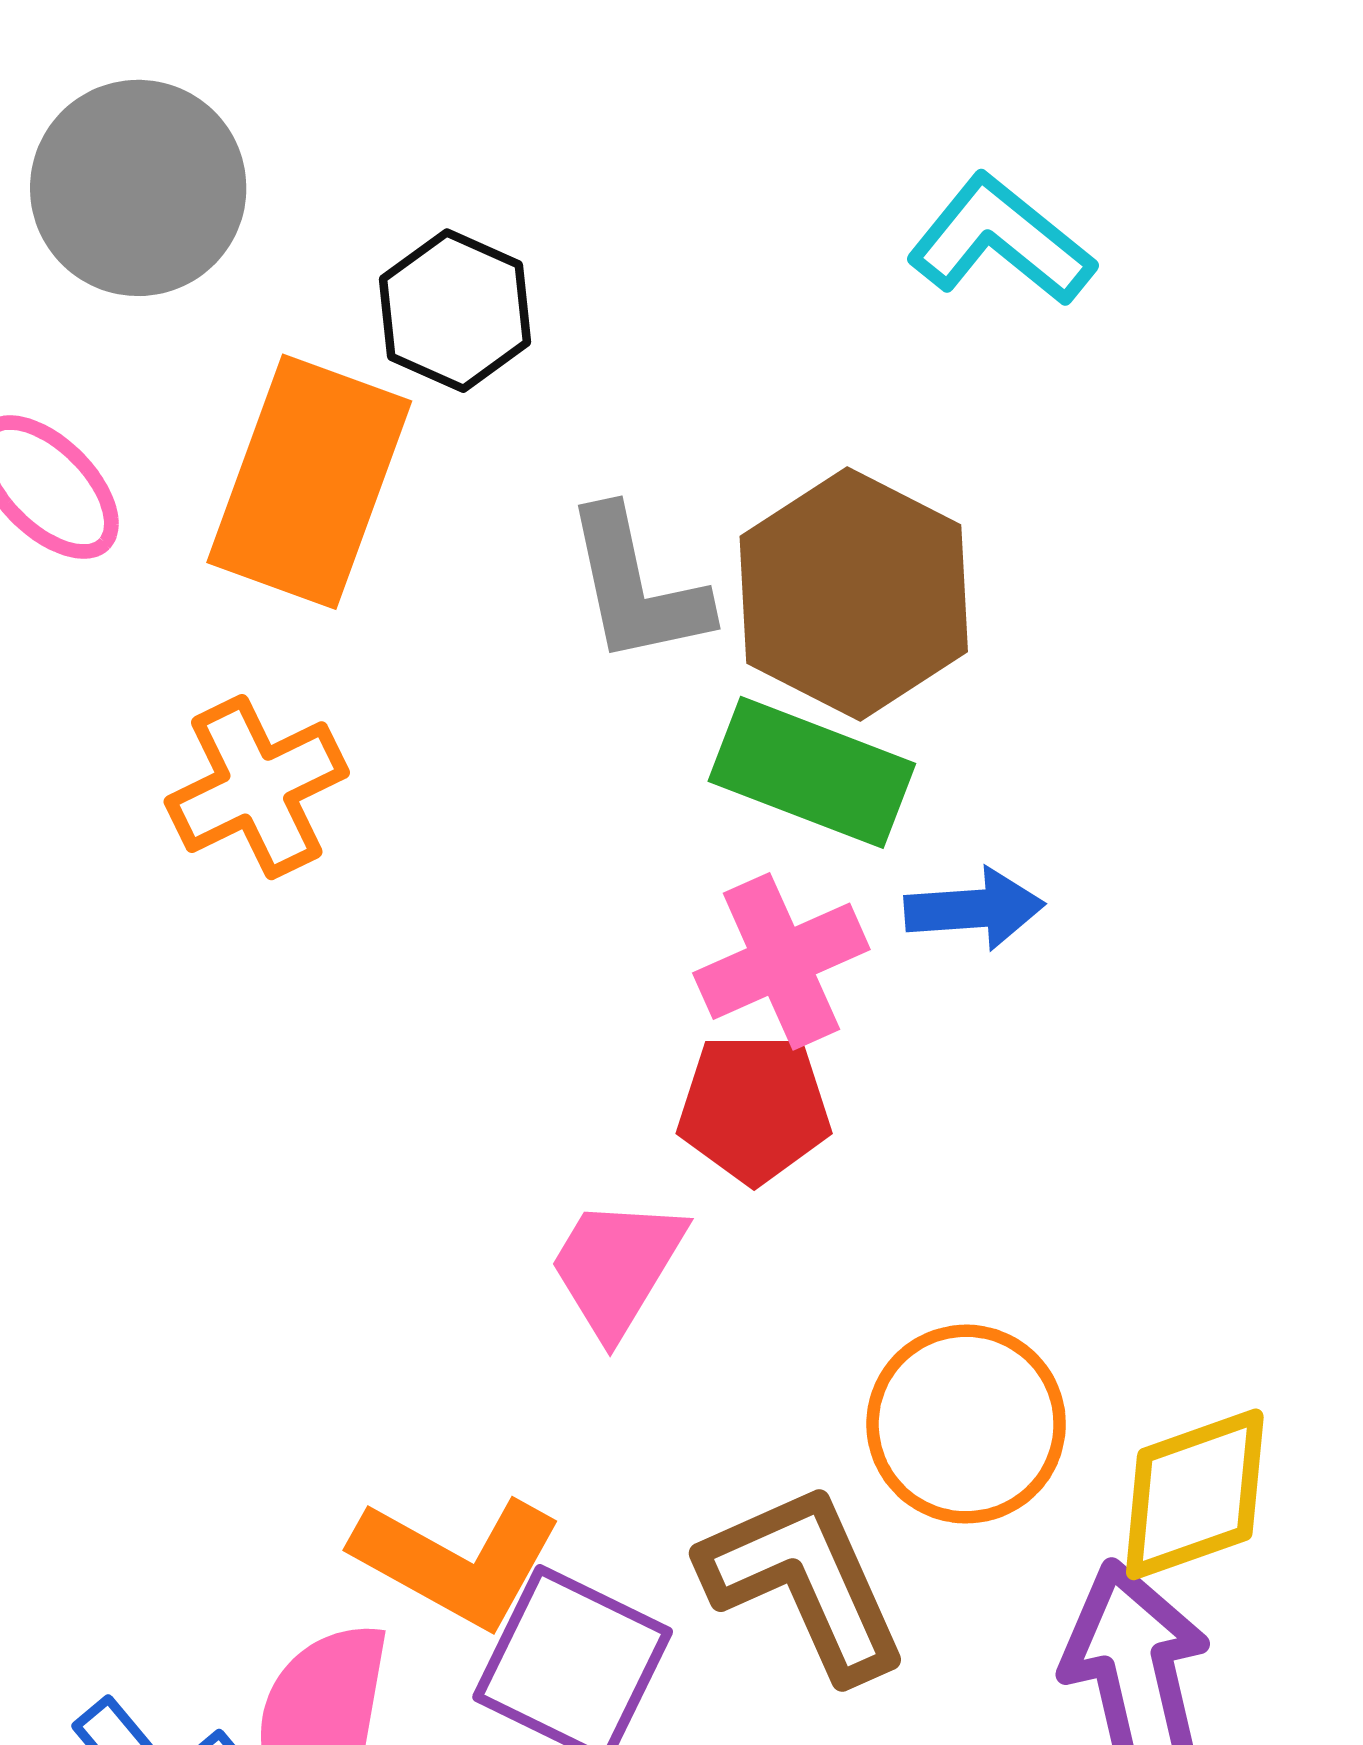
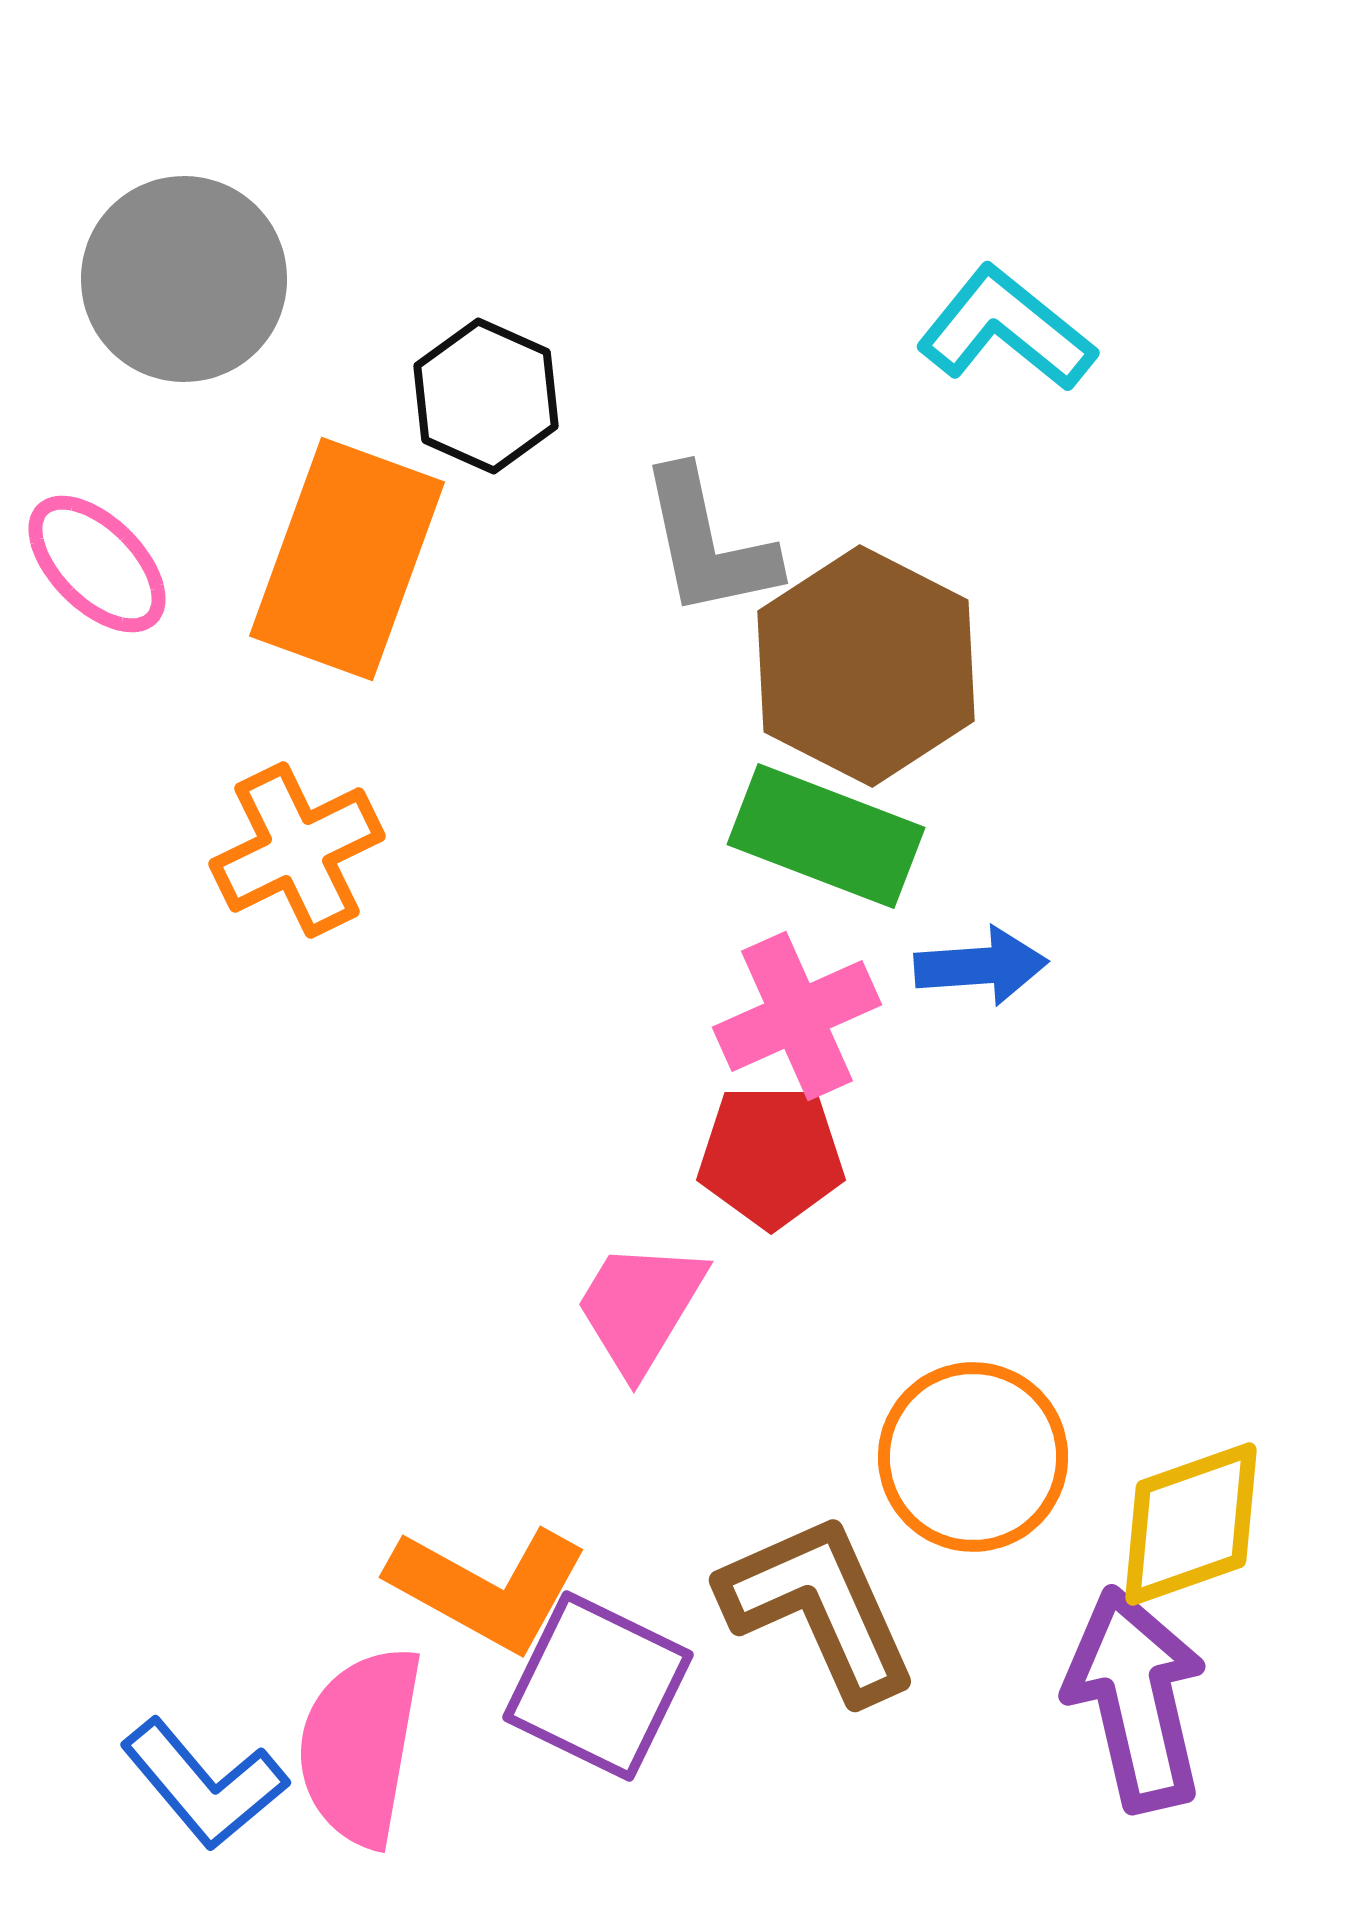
gray L-shape: (637, 587) -> (708, 543), moved

